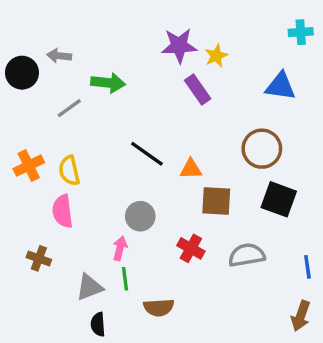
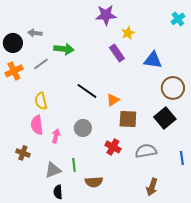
cyan cross: (301, 32) -> (178, 19), turned -32
purple star: (179, 46) -> (106, 15), moved
blue triangle: (280, 86) -> (153, 60), moved
brown circle: (262, 149) -> (173, 88), moved
orange cross: (29, 166) -> (14, 71), moved
orange triangle: (191, 169) -> (113, 100), turned -32
black square: (279, 199) -> (165, 118), turned 30
pink arrow: (120, 248) -> (56, 136), moved
brown arrow: (301, 316) -> (152, 187), moved

